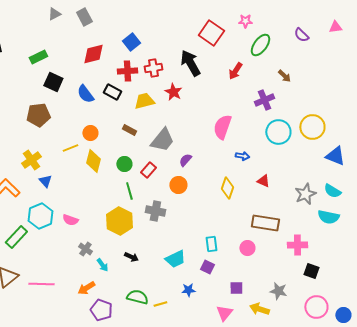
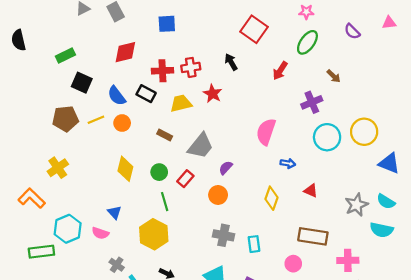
pink star: (245, 21) -> (306, 12), moved
blue square: (131, 42) -> (167, 24), moved, turned 36
black arrow: (190, 63) -> (231, 62), size x0.6
orange circle: (90, 133) -> (122, 123), moved
yellow line: (70, 148) -> (96, 120), moved
blue triangle: (45, 181) -> (114, 212), moved
gray cross: (155, 211) -> (223, 235), moved
green rectangle: (16, 237) -> (41, 252), turned 40
cyan rectangle: (211, 244) -> (254, 244), moved

